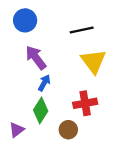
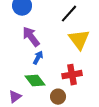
black line: (82, 30) -> (69, 14), turned -36
green diamond: (41, 110) -> (35, 81), turned -70

